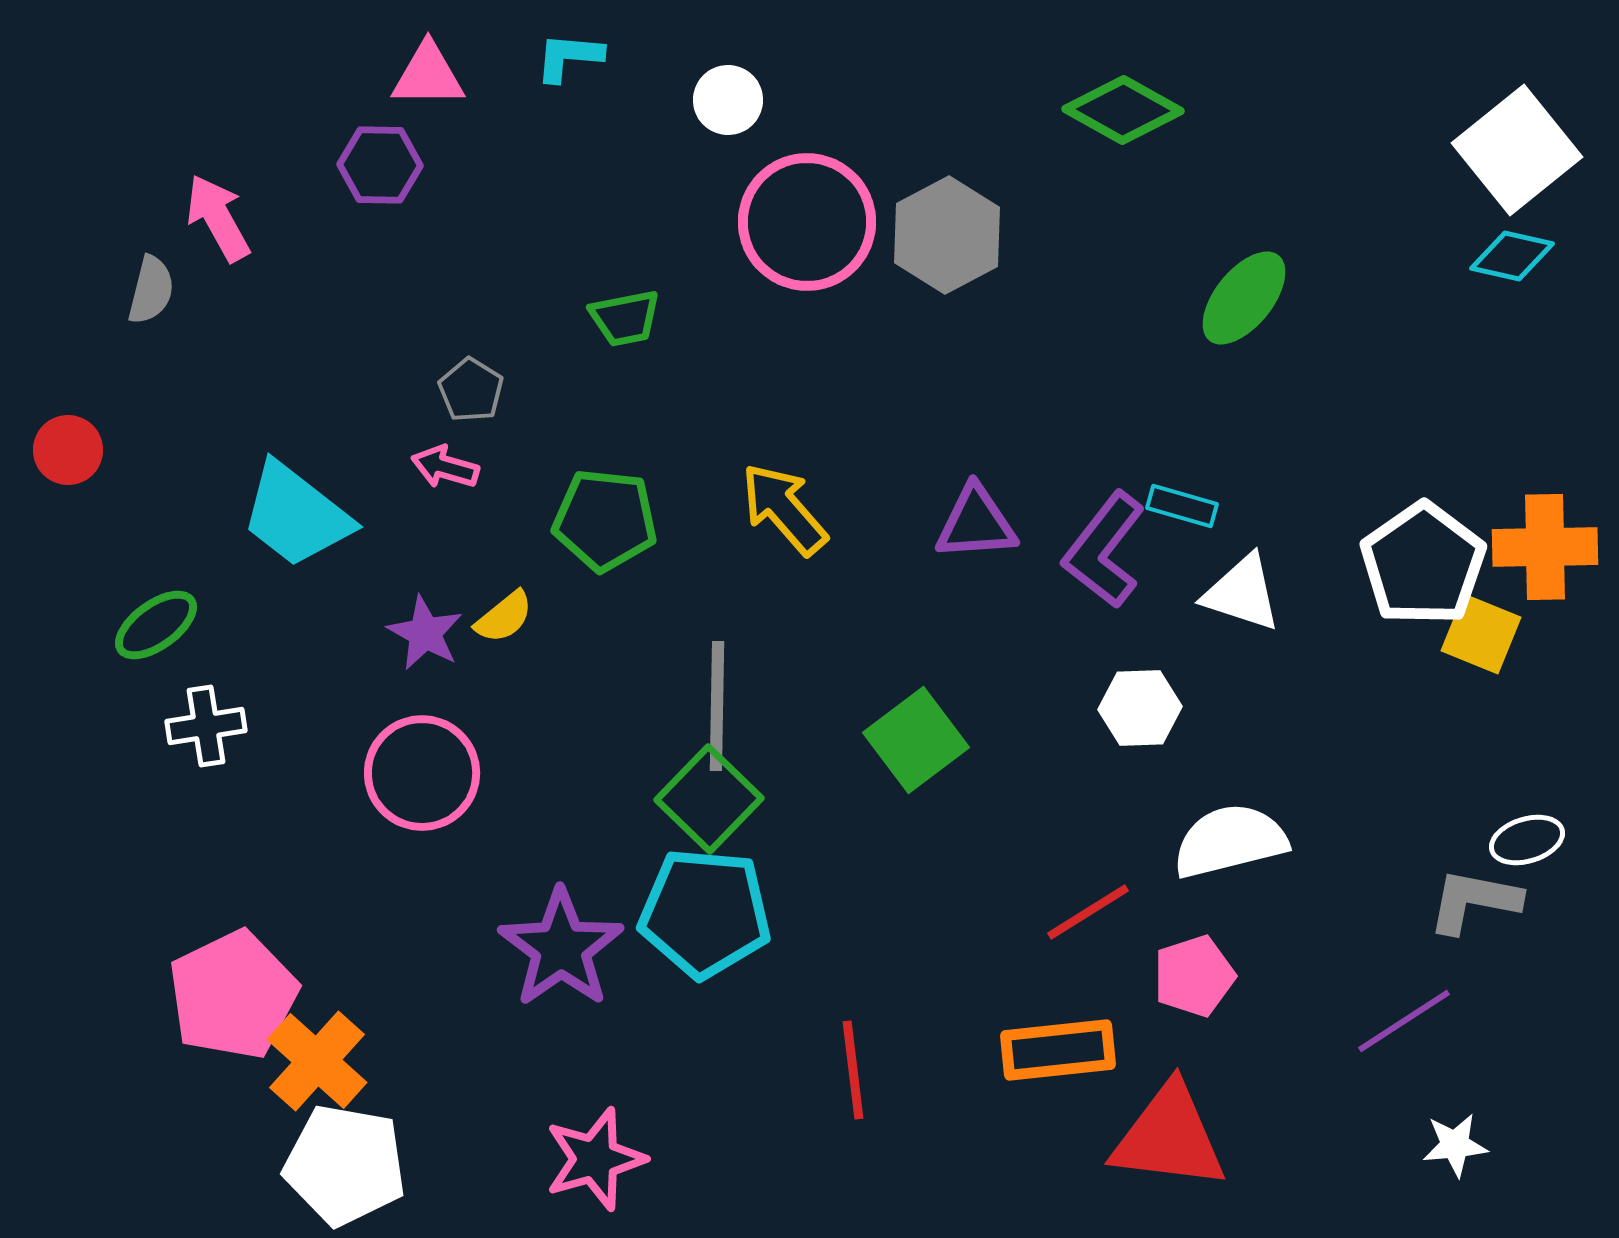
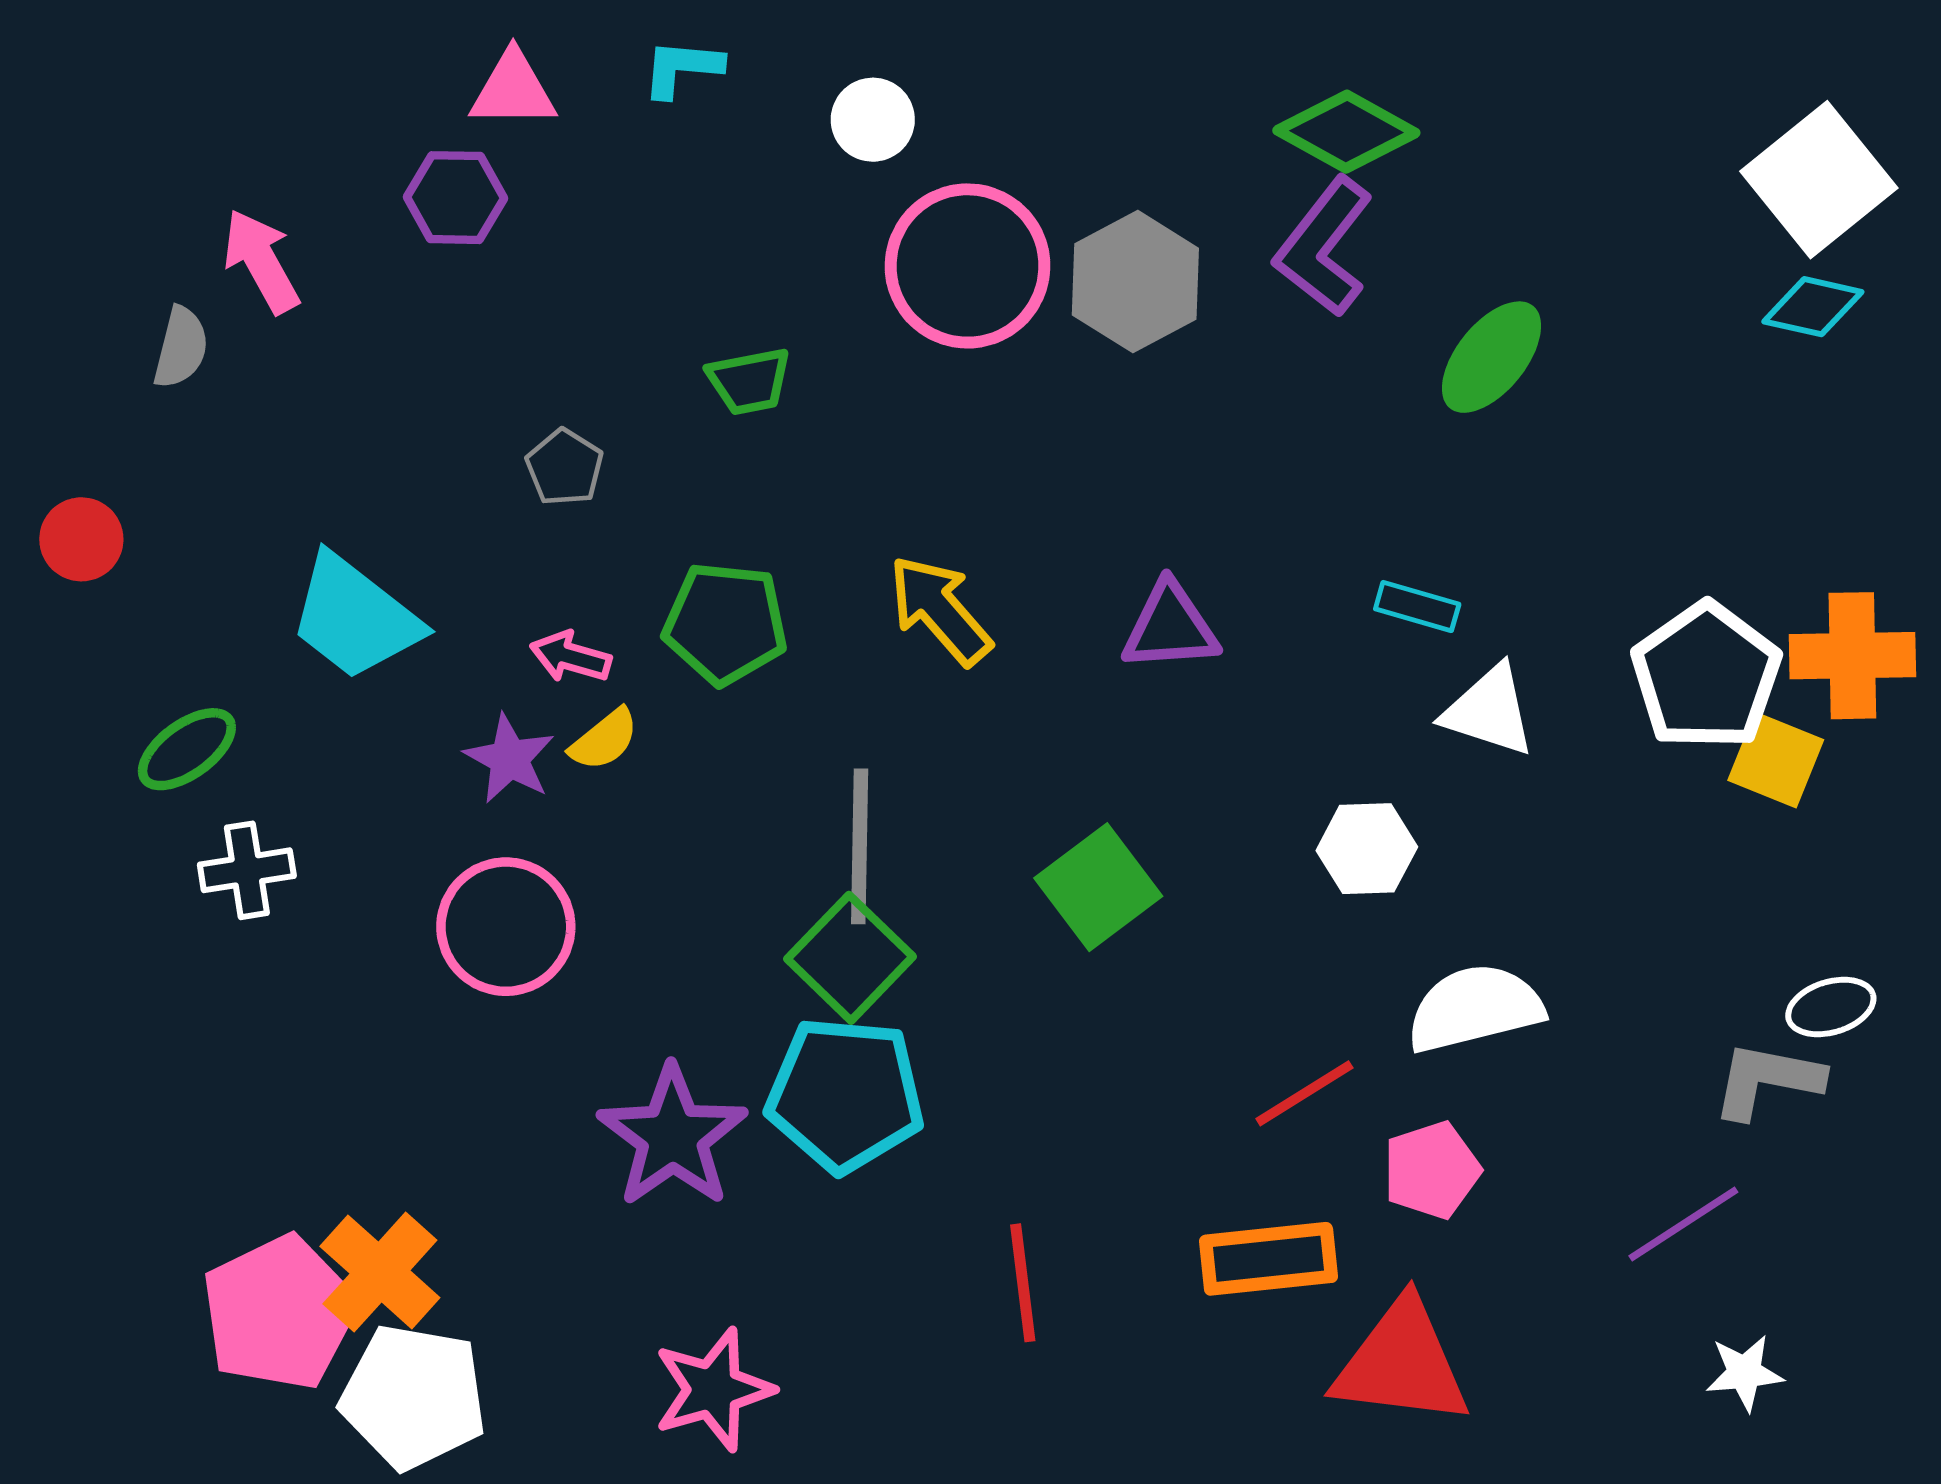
pink arrow: (445, 467) -> (571, 657), moved
purple L-shape: (1104, 550) -> (1324, 247), moved
pink pentagon: (233, 995) -> (279, 1313), moved

